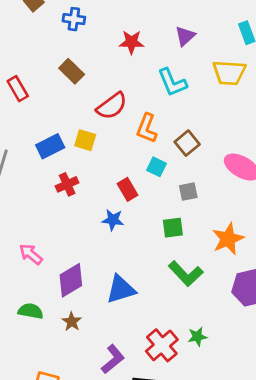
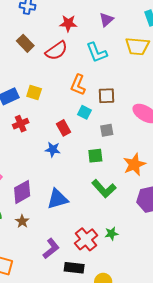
red semicircle: (112, 106) -> (56, 51), moved
brown square: (187, 143) -> (107, 96), turned 36

